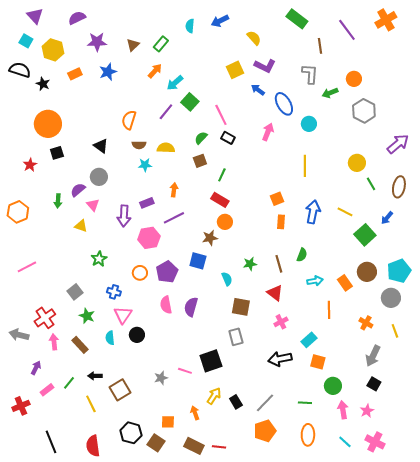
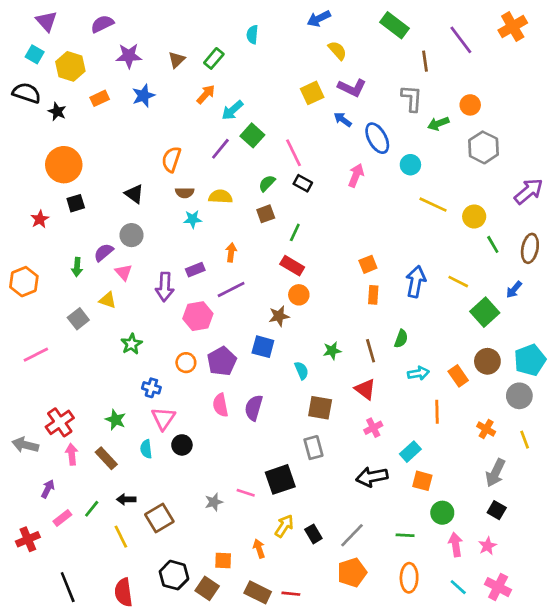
blue arrow: (220, 21) -> (319, 19), moved
yellow line: (305, 166) -> (433, 205), moved, turned -65
gray square: (75, 292) -> (78, 319), moved

